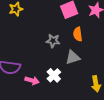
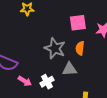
gray star: (53, 41) -> (55, 48), size x1.5

